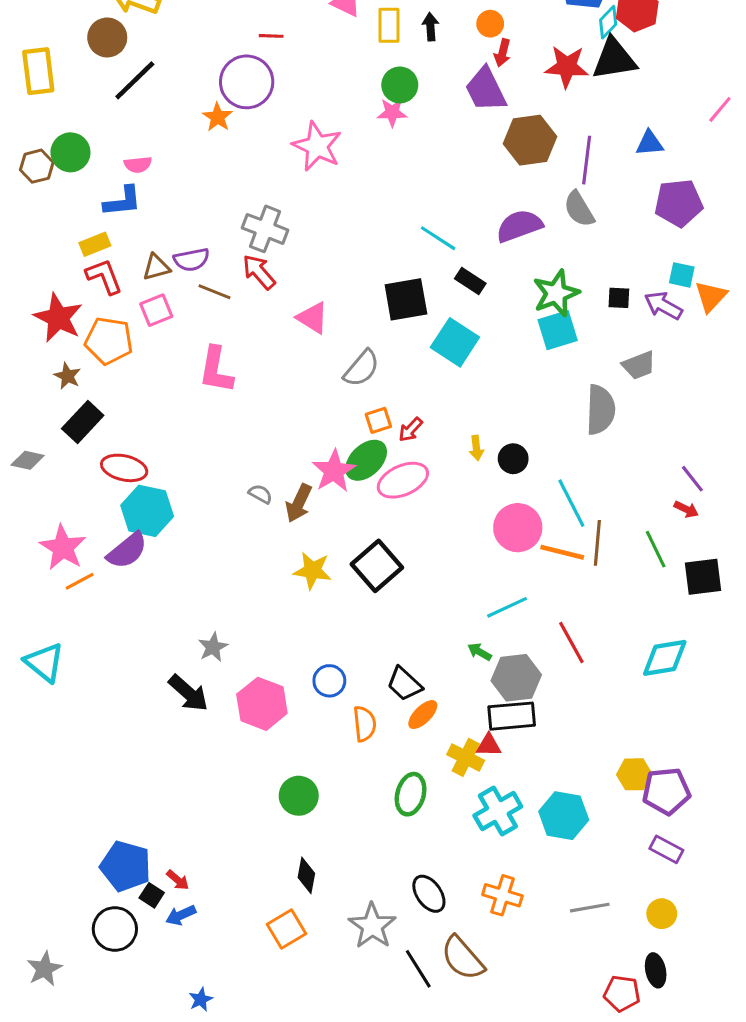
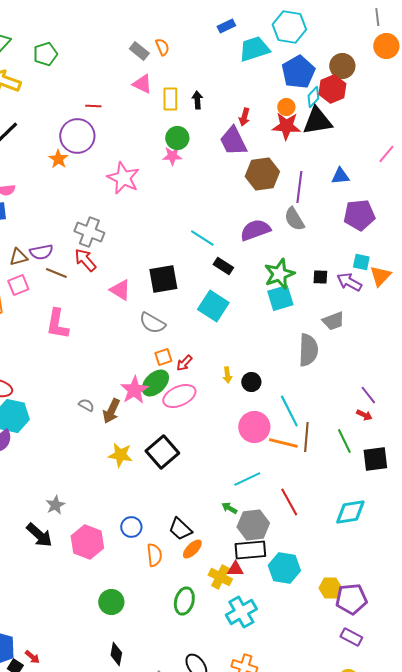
orange circle: (490, 24) -> (286, 107), moved
black square: (406, 299) -> (163, 279), moved
gray semicircle: (362, 368) -> (152, 323), turned 80
cyan hexagon: (564, 816) -> (284, 568), moved

